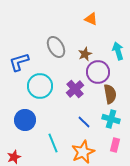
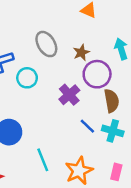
cyan circle: (40, 86) -> (27, 78), moved, size x0.7
blue line: (84, 122) -> (87, 126), moved
pink rectangle: (115, 145) -> (116, 172), moved

